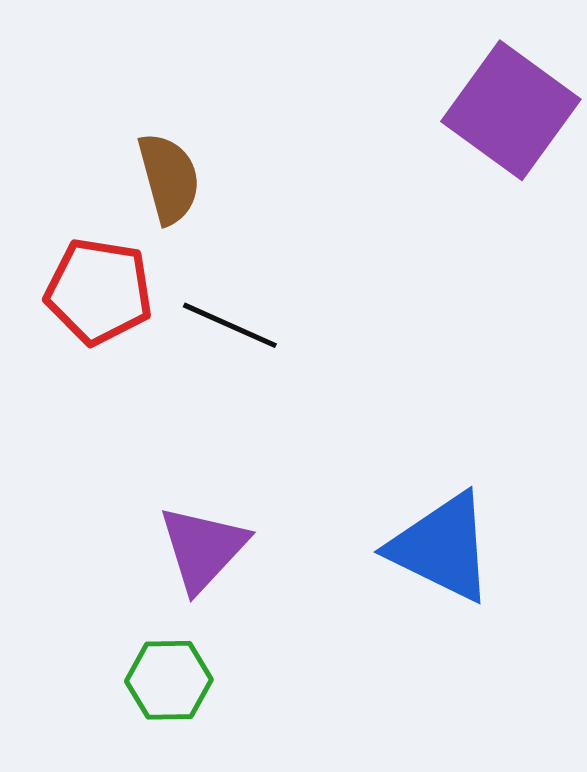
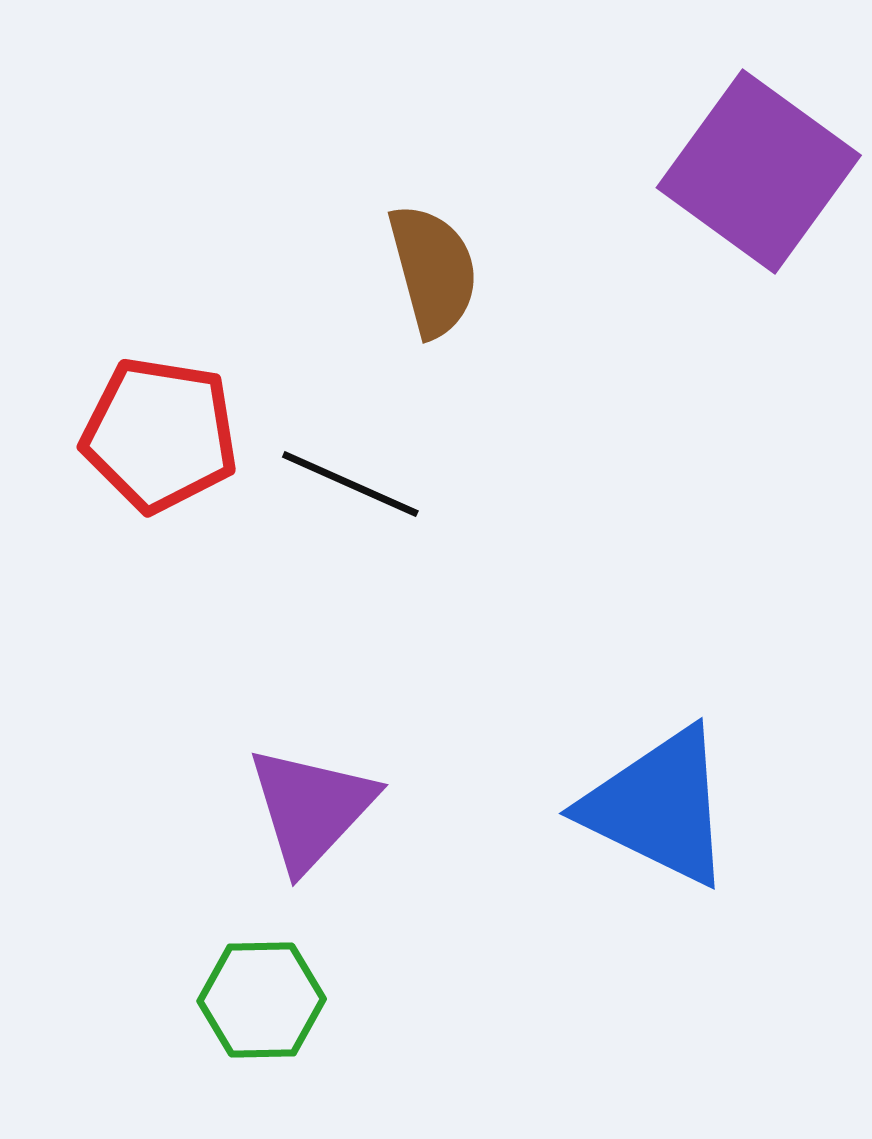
brown semicircle: (169, 178) -> (433, 270), moved

